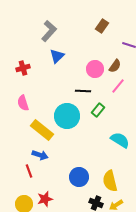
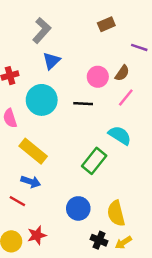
brown rectangle: (102, 26) -> (106, 24), turned 32
green rectangle: (98, 110) -> (94, 161), moved, size x1.5
cyan circle: (67, 116) -> (42, 100), moved
cyan semicircle: (120, 140) -> (120, 135), moved
red line: (29, 171) -> (17, 201), turned -40

